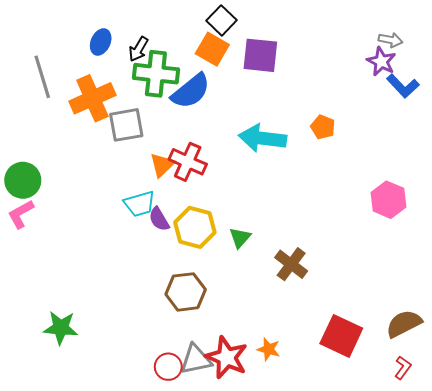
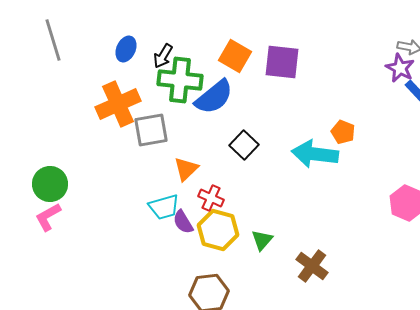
black square: (222, 20) -> (244, 145), moved
gray line: (42, 77) -> (53, 40), moved
cyan arrow: (262, 138) -> (315, 154), moved
red cross: (188, 162) -> (211, 198), moved, size x0.7

